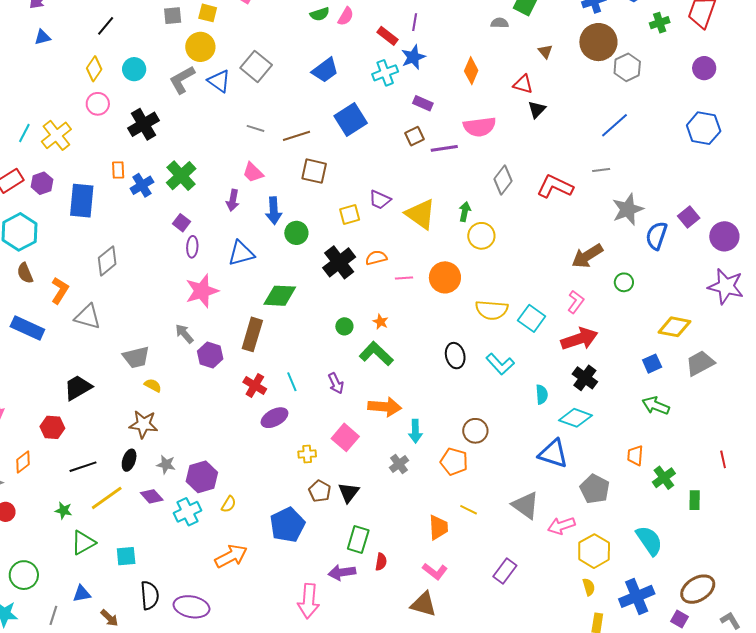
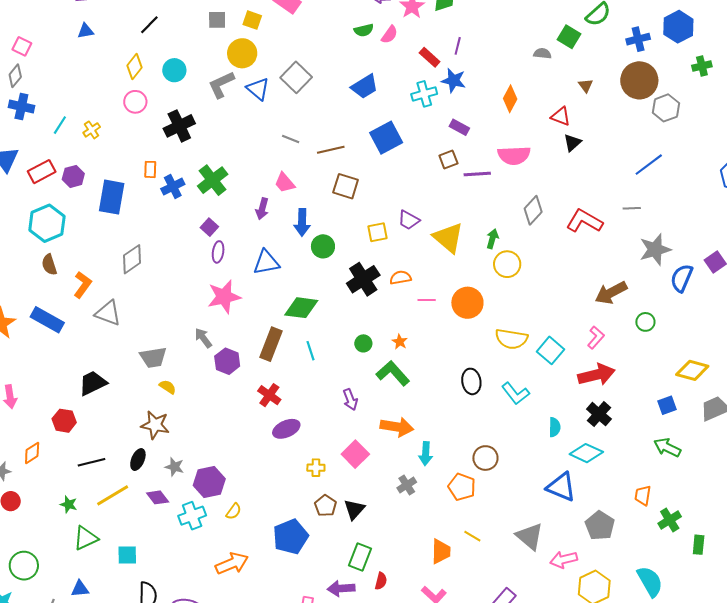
blue star: (413, 57) -> (454, 81), turned 30
yellow cross: (56, 135) -> (92, 130), size x0.6
cyan line: (292, 382) -> (310, 351), moved

